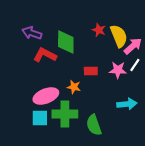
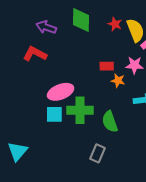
green diamond: (66, 42) -> (81, 20), moved
red L-shape: (45, 55) -> (35, 54), moved
orange star: (74, 87) -> (118, 81), moved

